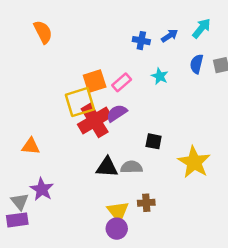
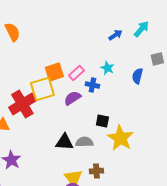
blue cross: (141, 41) -> (92, 85), moved
blue semicircle: (197, 64) -> (137, 76), moved
red cross: (95, 120) -> (22, 104), moved
yellow star: (194, 162) -> (120, 138), moved

